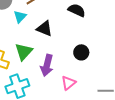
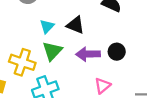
cyan triangle: (20, 17) -> (47, 26), moved
purple arrow: (47, 65) -> (88, 54), moved, turned 75

